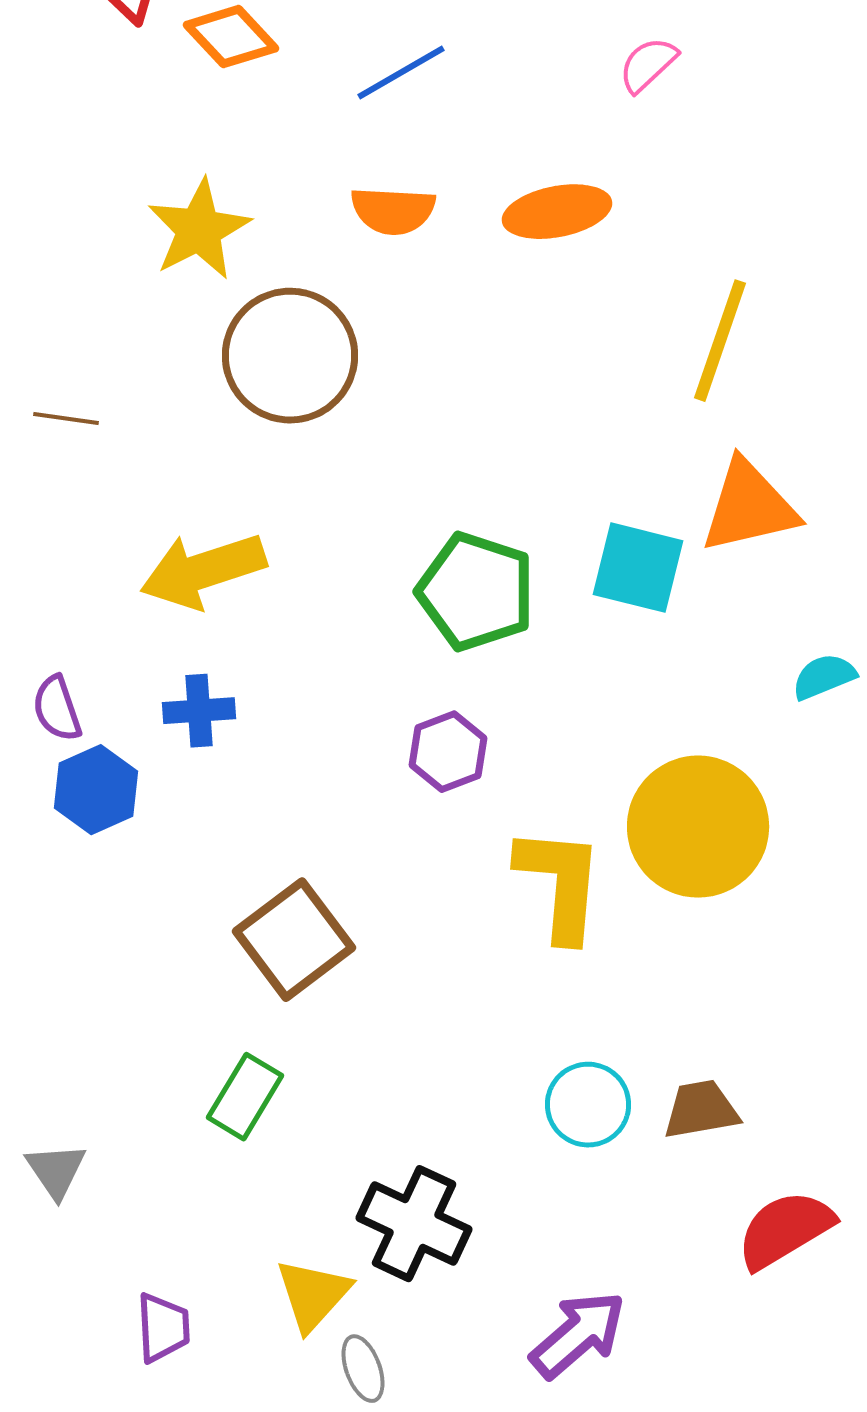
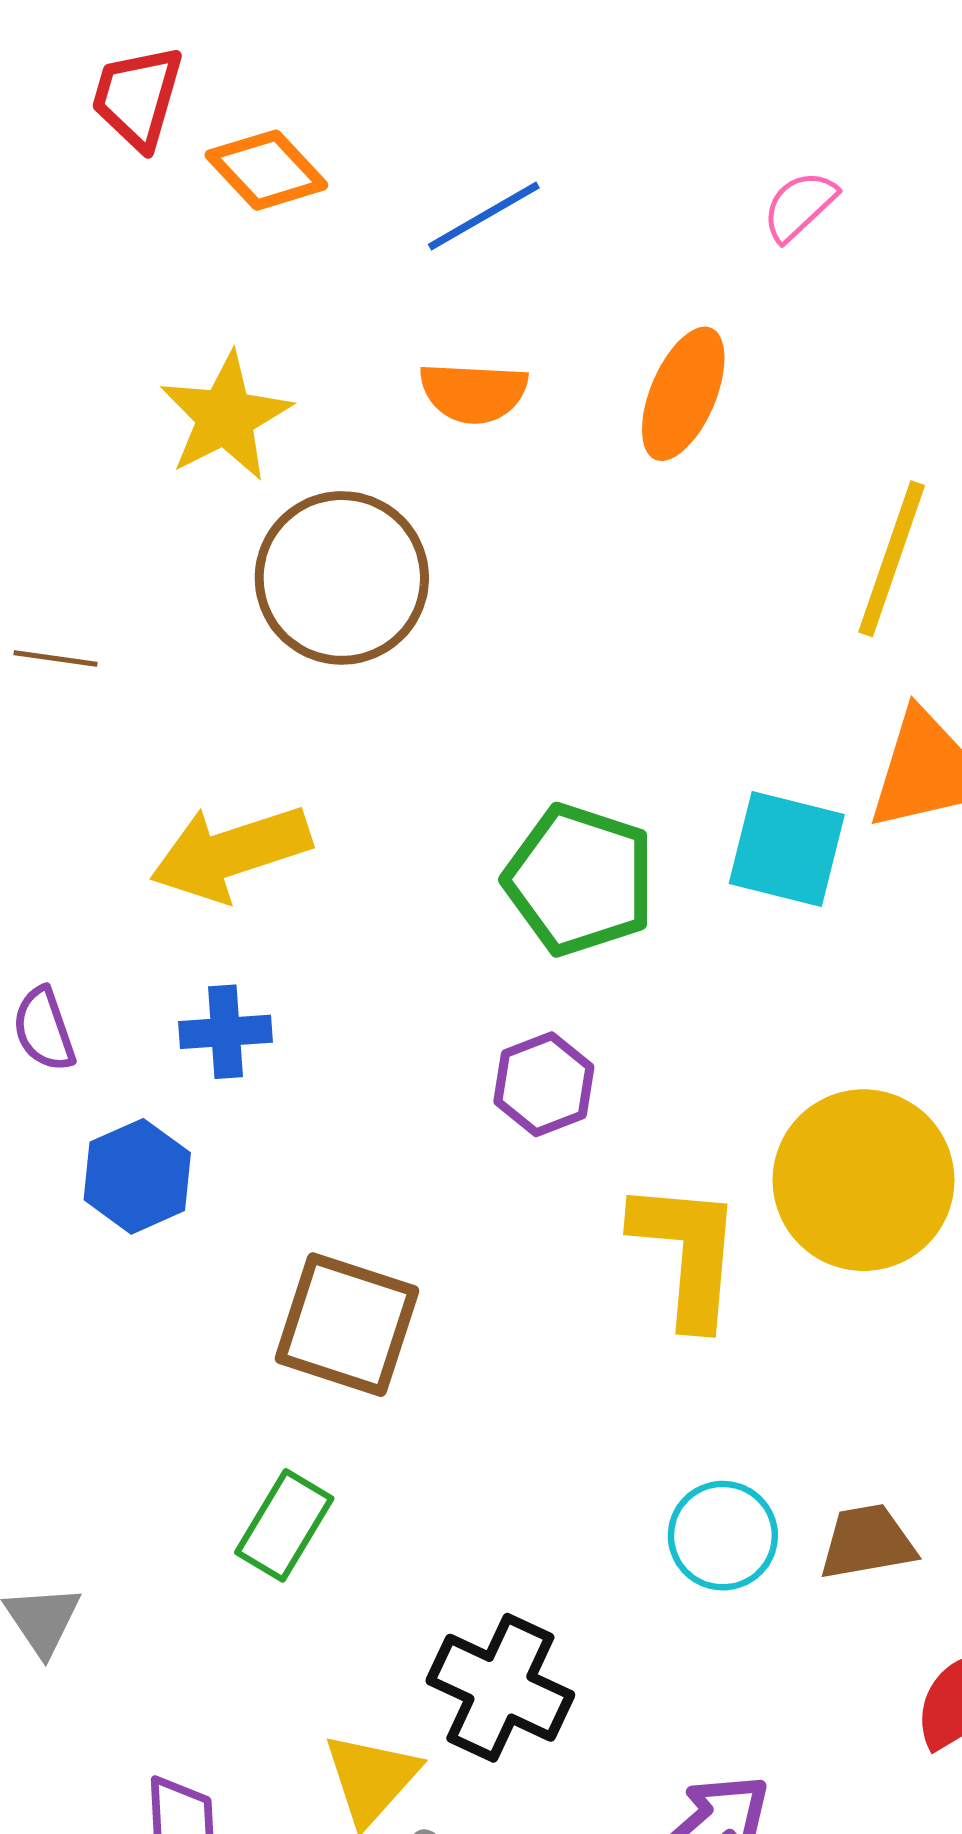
orange ellipse: (557, 212) -> (683, 394), turned -56
blue hexagon: (96, 790) -> (137, 1176), moved
brown square: (294, 940) -> (347, 1325), turned -35

